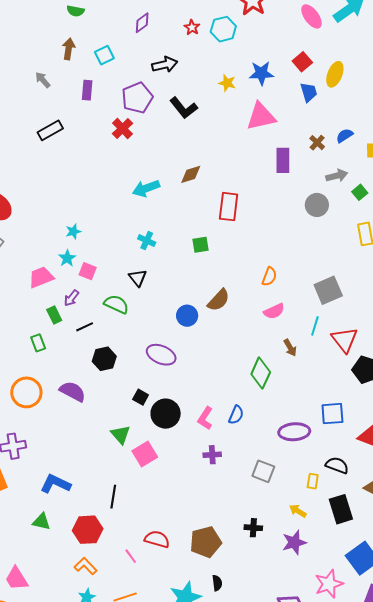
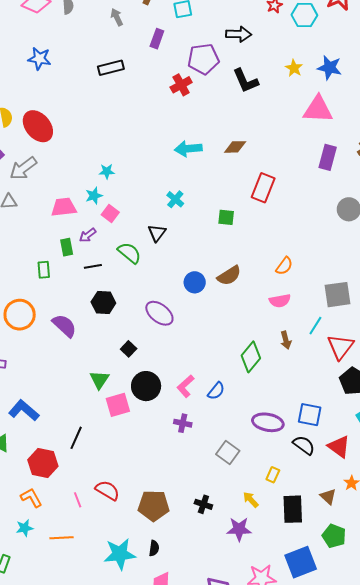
black circle: (166, 414) -> (146, 386), moved
black semicircle: (337, 465) -> (304, 445), moved

